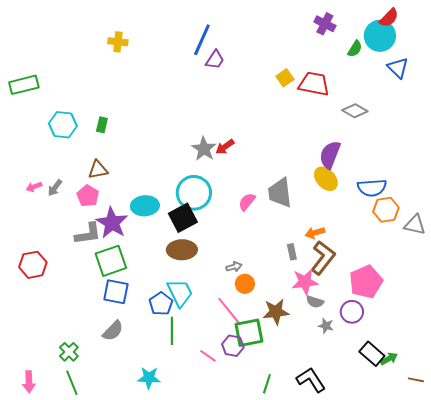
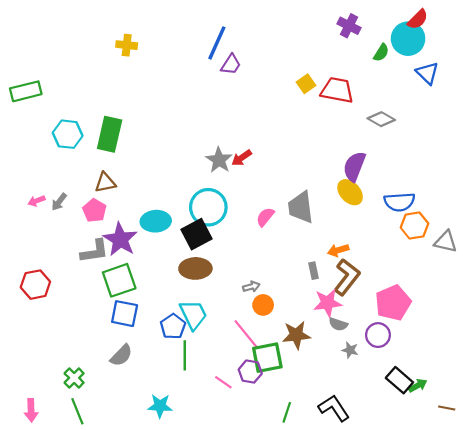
green rectangle: (102, 125) -> (110, 134), size x2.0

